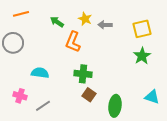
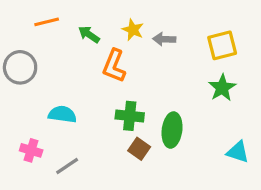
orange line: (21, 14) -> (47, 22), moved
green ellipse: (115, 106) -> (172, 130), moved

